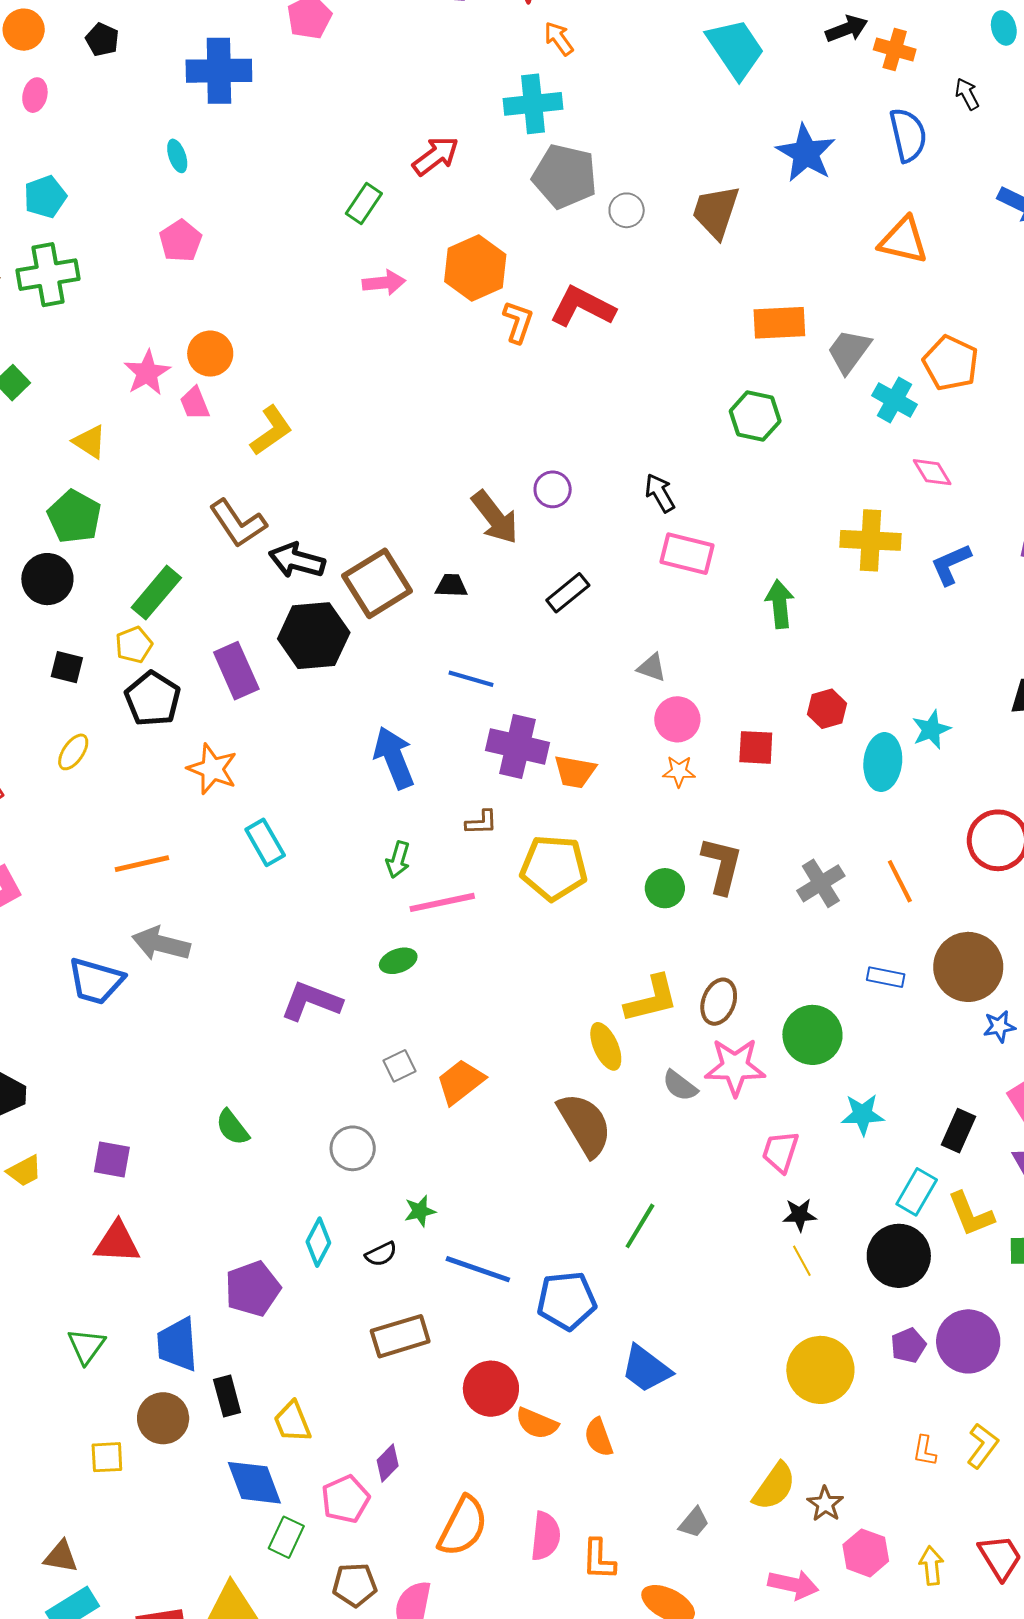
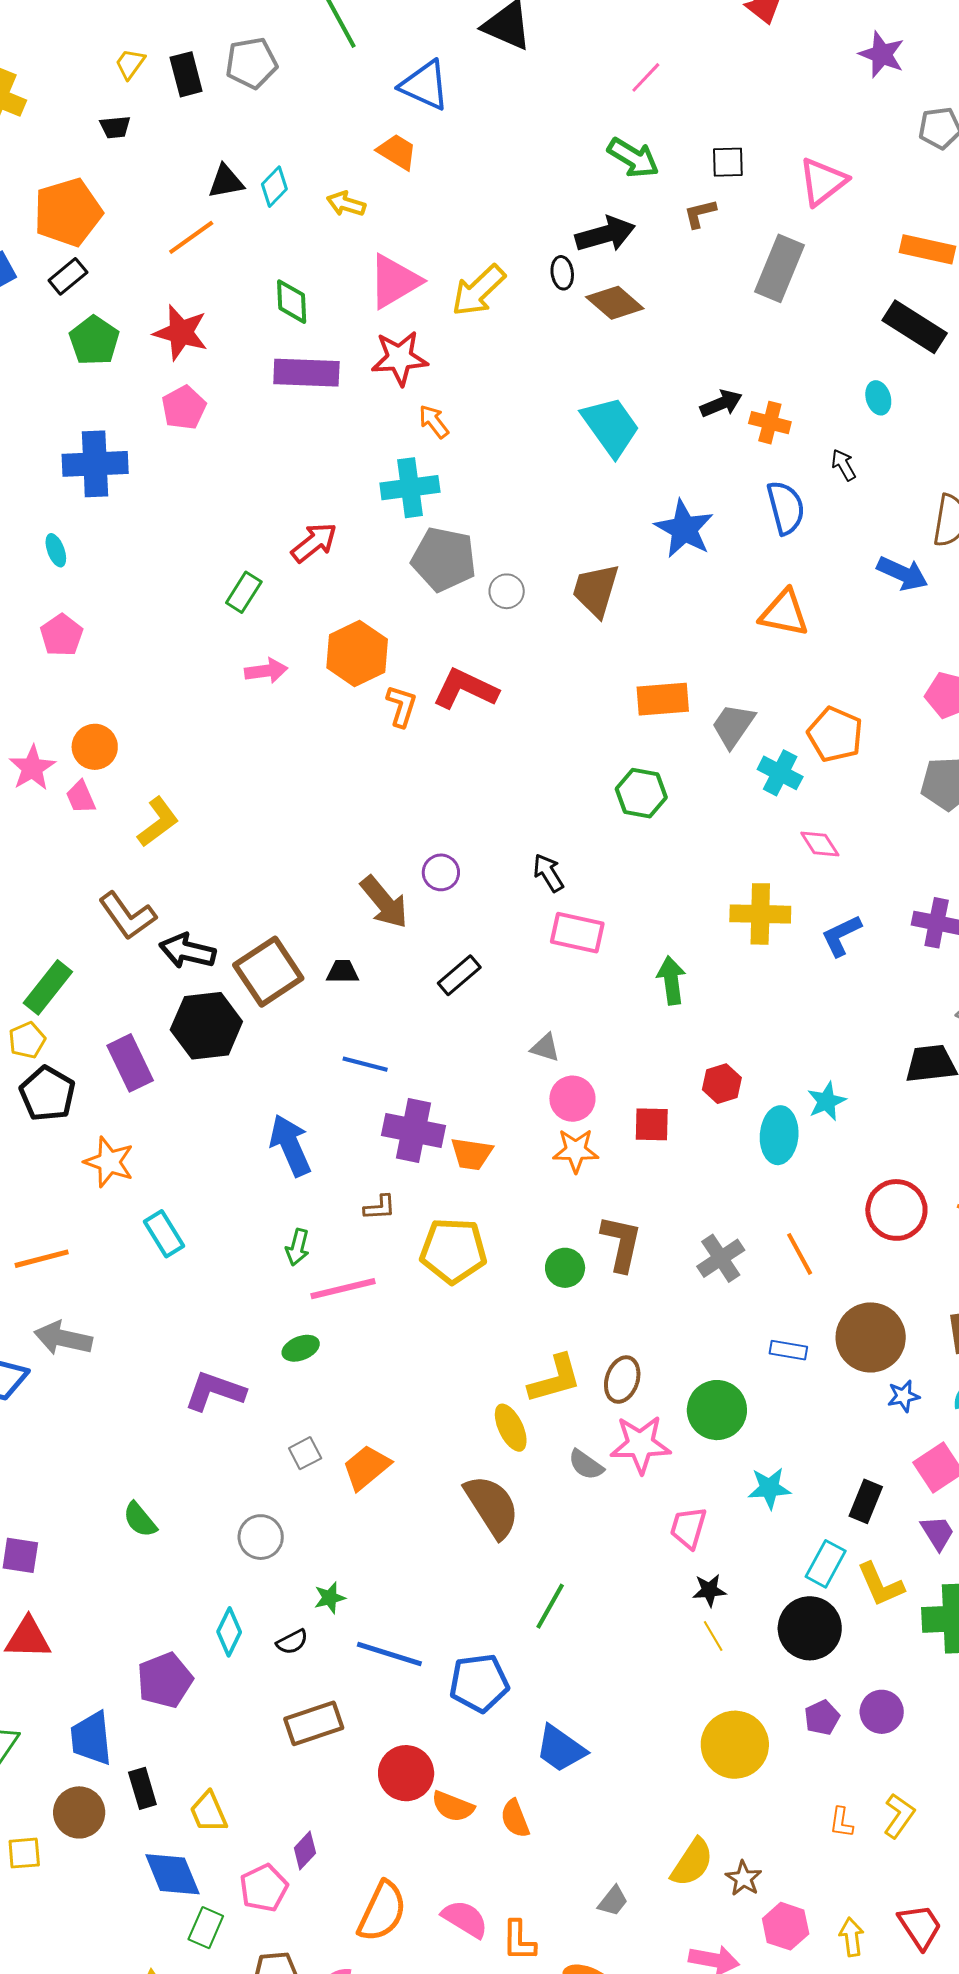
orange star: (679, 771) -> (576, 1151), size x1.4
purple circle: (968, 1341) -> (882, 1712), size x0.7
pink semicircle: (546, 1536) -> (465, 1919), turned -63

